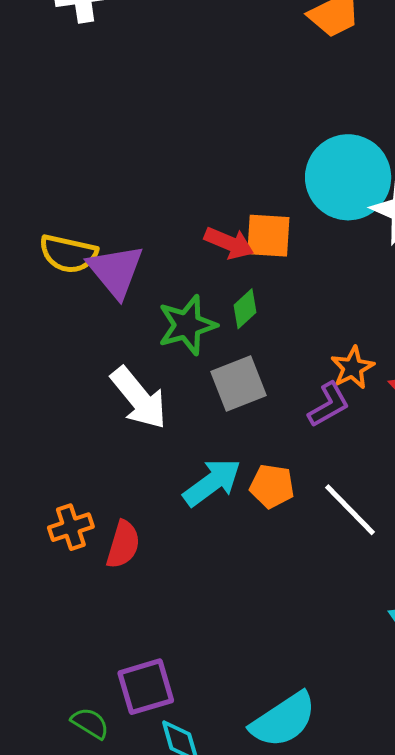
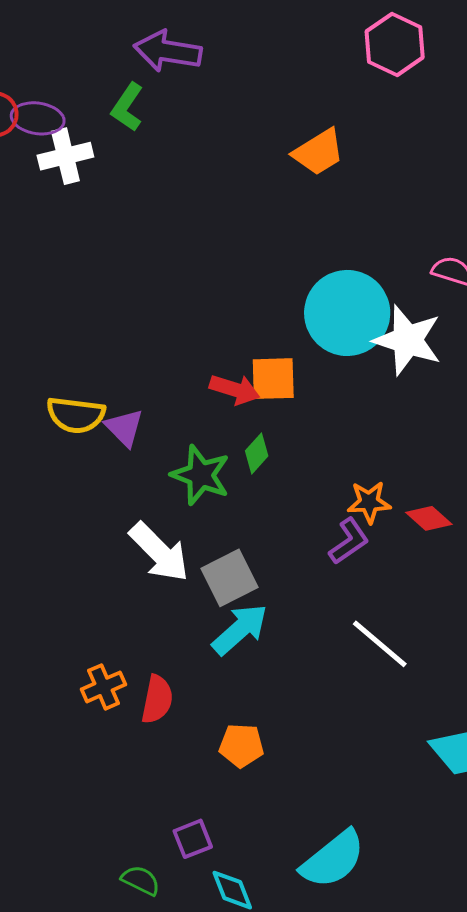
purple triangle: (116, 271) -> (124, 428), size x0.7
green star: (187, 325) -> (201, 475), turned -30
orange star: (352, 368) -> (369, 502), turned 30
gray square: (239, 384) -> (230, 578), moved
orange pentagon: (272, 486) -> (241, 745), moved
purple square: (146, 687) -> (193, 839), size x0.7

